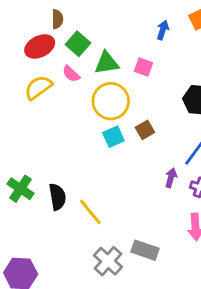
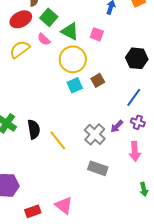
green triangle: (107, 63) -> (70, 31), turned 36
purple arrow: (171, 178) -> (117, 126), moved, turned -152
gray cross: (108, 261) -> (95, 134), moved

